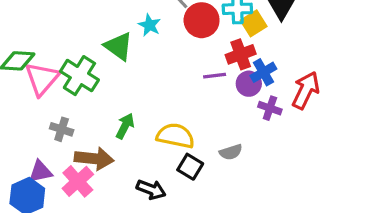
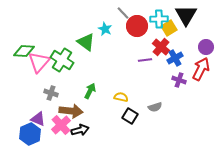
red cross: (241, 54) -> (161, 47), turned -30
purple circle: (249, 84) -> (206, 47), moved
yellow semicircle: (175, 136) -> (121, 97), size x0.6
purple triangle: (40, 172) -> (38, 119), turned 35
black arrow: (151, 190) -> (80, 130), moved, turned -36

